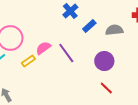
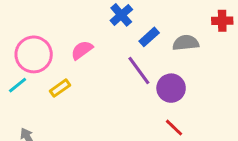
pink semicircle: (43, 48) -> (82, 50), moved
purple line: (66, 53) -> (139, 71), moved

